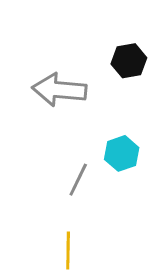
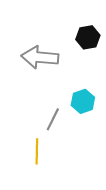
yellow line: (68, 250) -> (37, 151), moved

